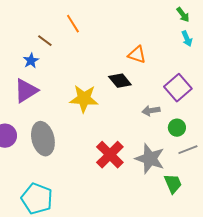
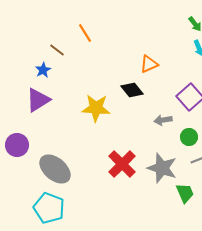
orange triangle: (137, 55) -> (149, 64), turned -42
gray ellipse: (43, 139) -> (55, 169), moved, turned -36

